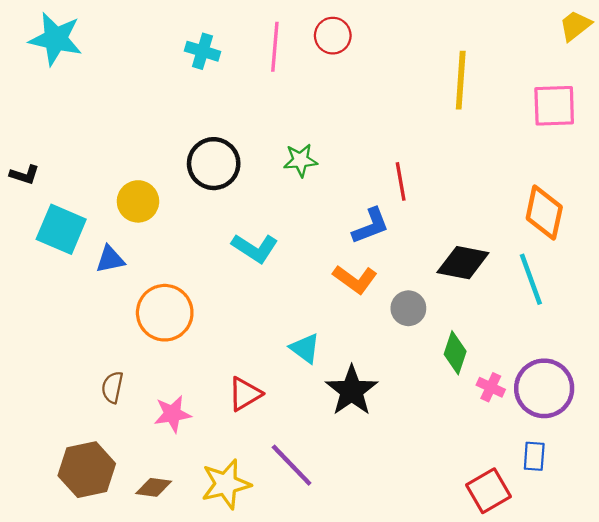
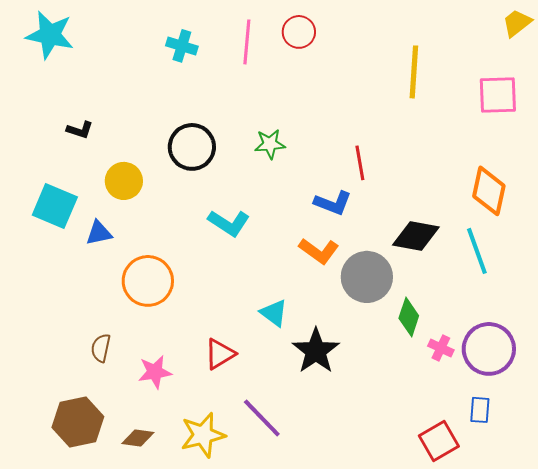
black L-shape: (24, 175) -> (80, 130), moved
blue L-shape: (371, 226) -> (333, 203), turned 42
gray circle: (408, 308) -> (367, 277), size x1.6

